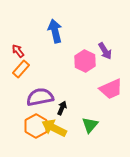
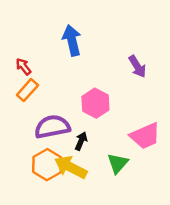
pink hexagon: (85, 61) -> (95, 103), moved
pink trapezoid: (111, 89) -> (145, 136), moved

